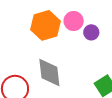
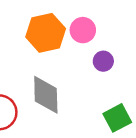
purple circle: (91, 32) -> (103, 61), moved

